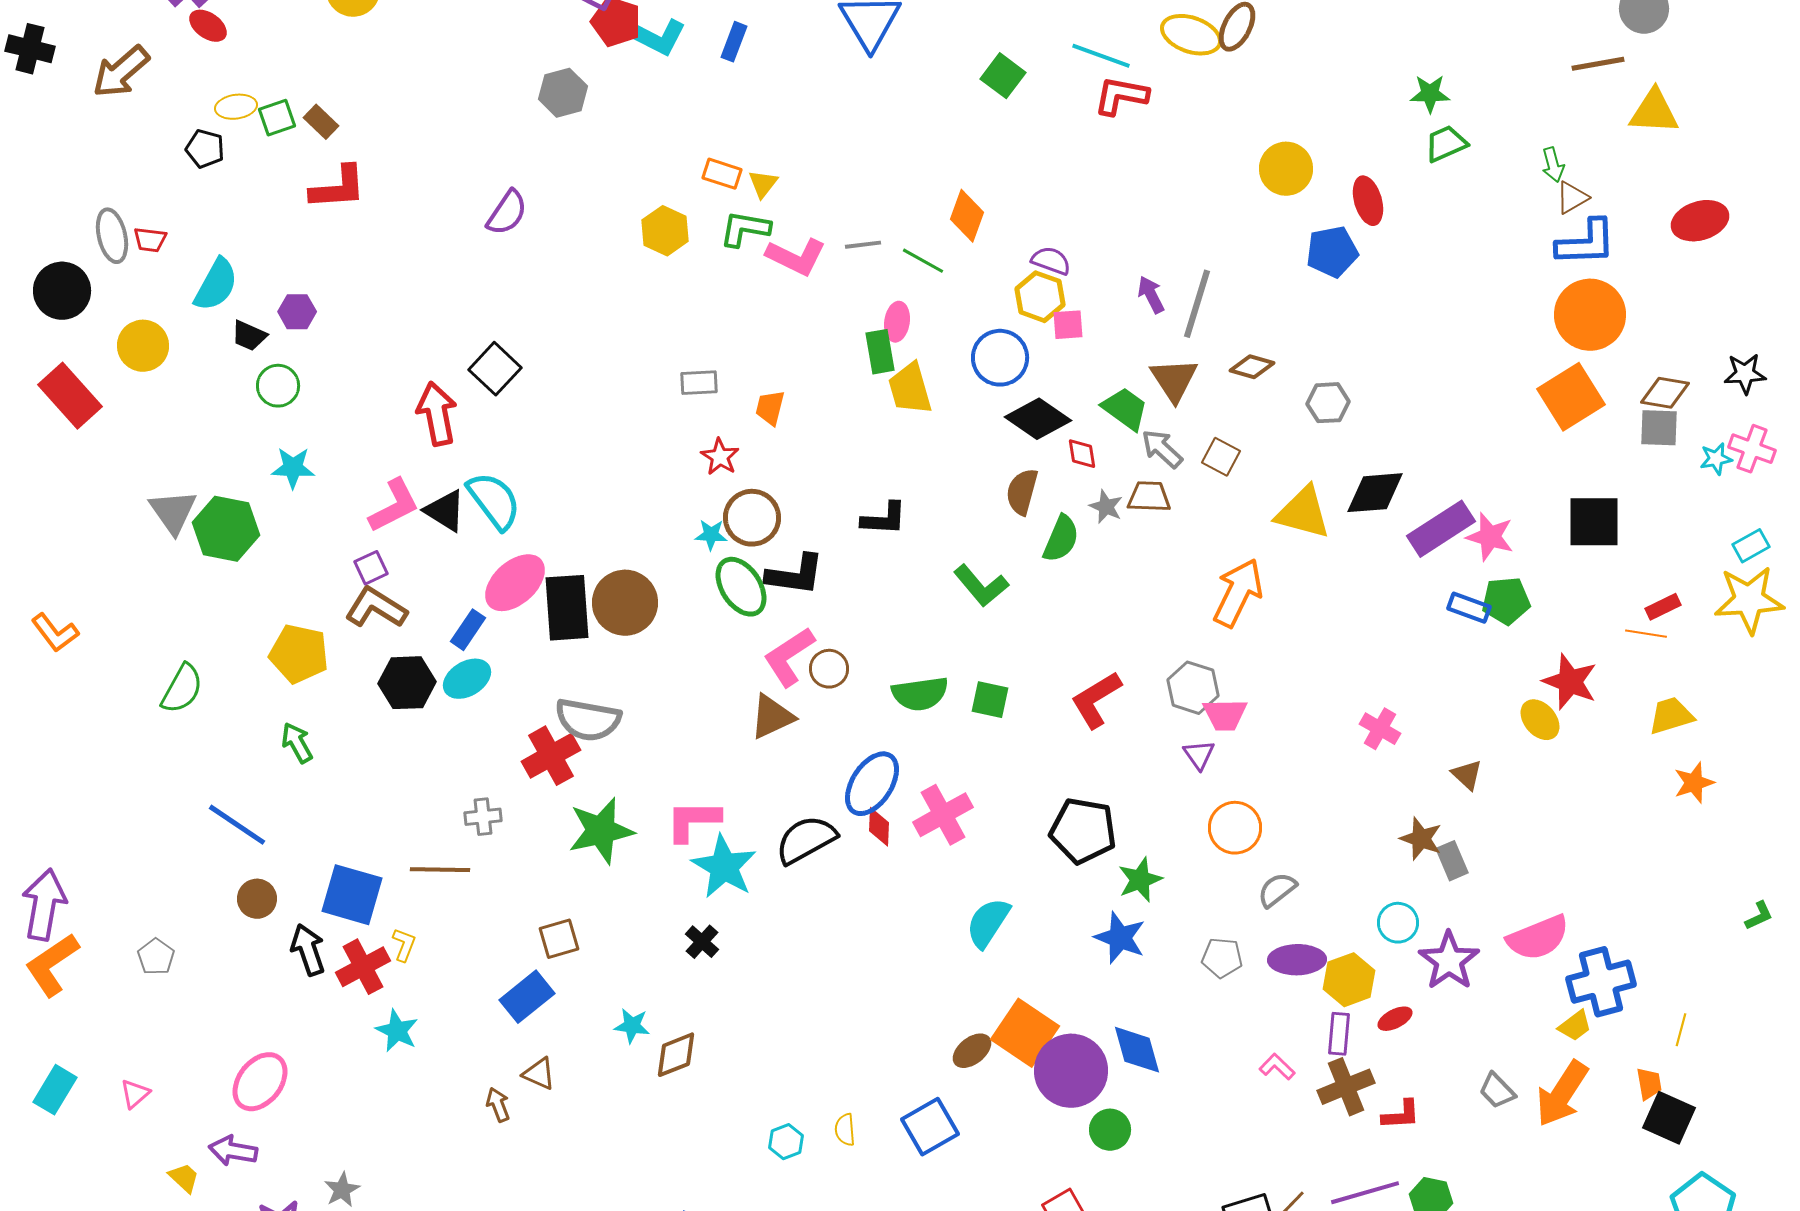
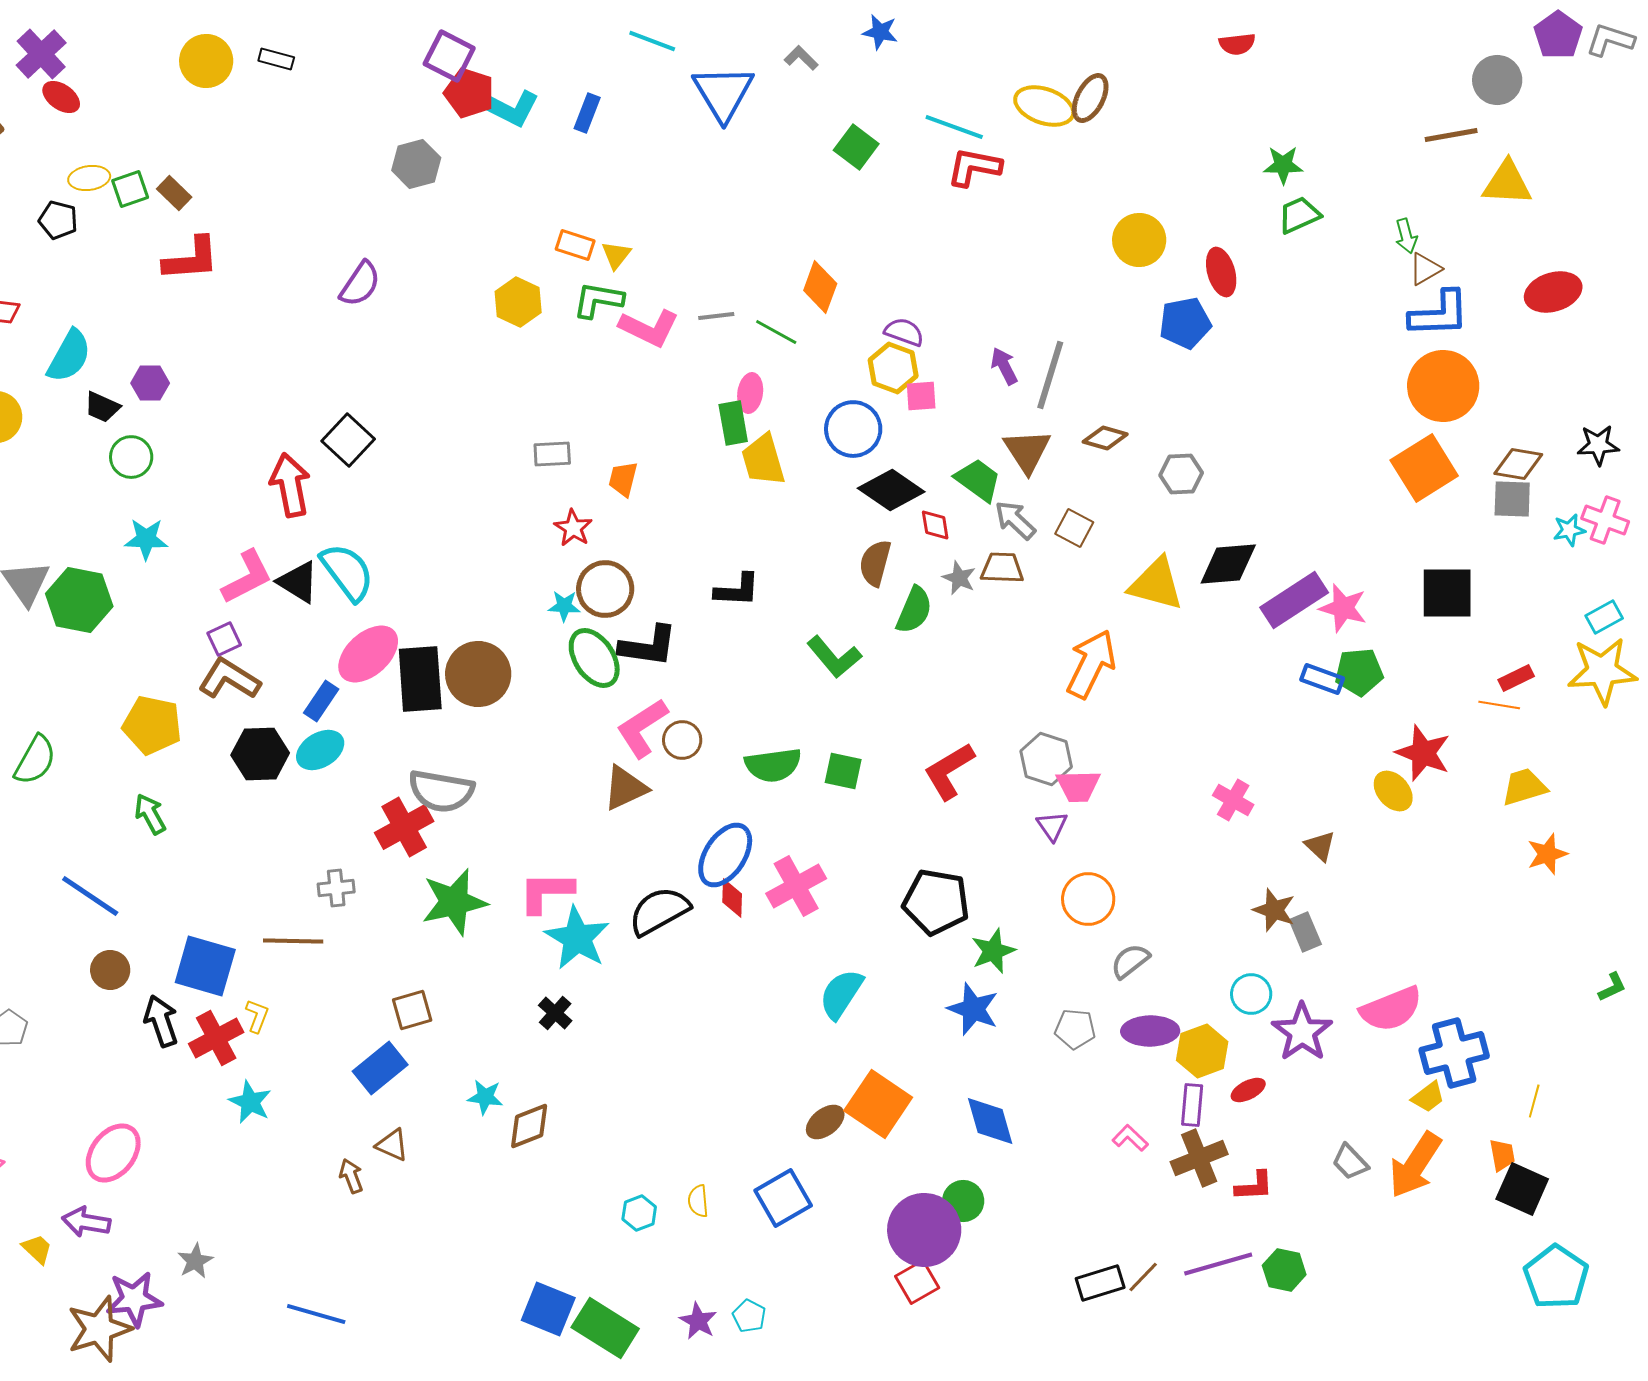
purple circle: (1071, 1071) -> (924, 1230), moved

